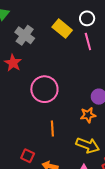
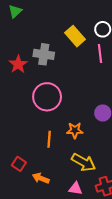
gray cross: (25, 35) -> (44, 54), moved, turned -36
orange star: (88, 115) -> (75, 130), moved

